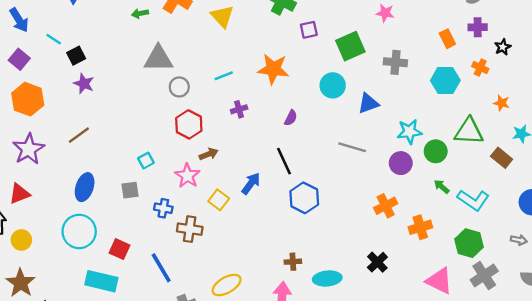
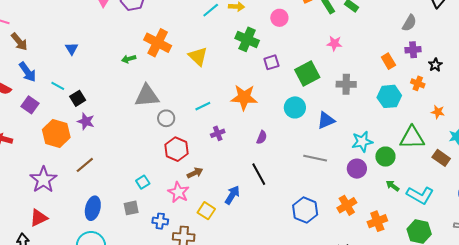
orange hexagon: (28, 99) -> (56, 134), moved
blue hexagon: (304, 198) -> (305, 210), moved

